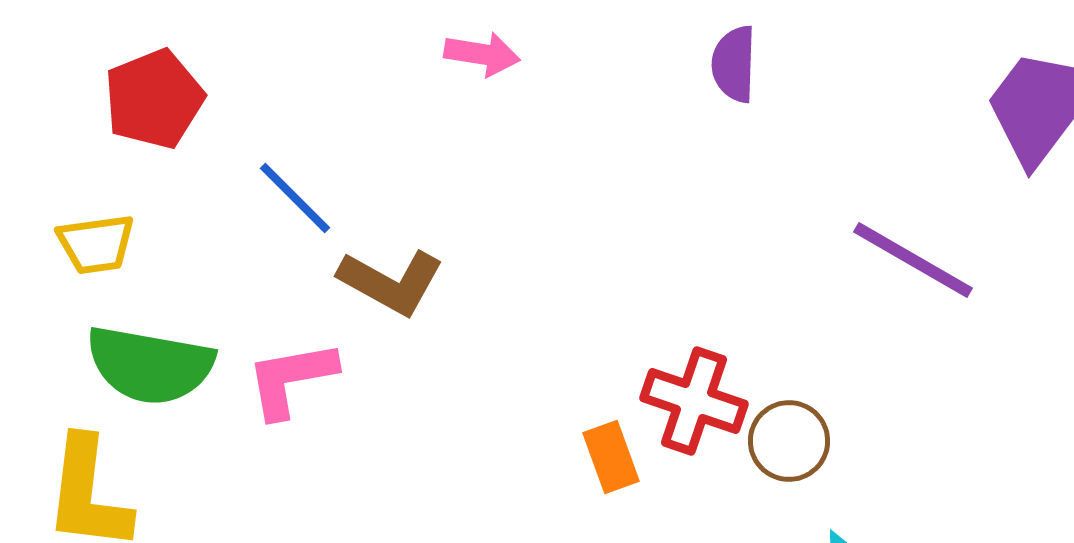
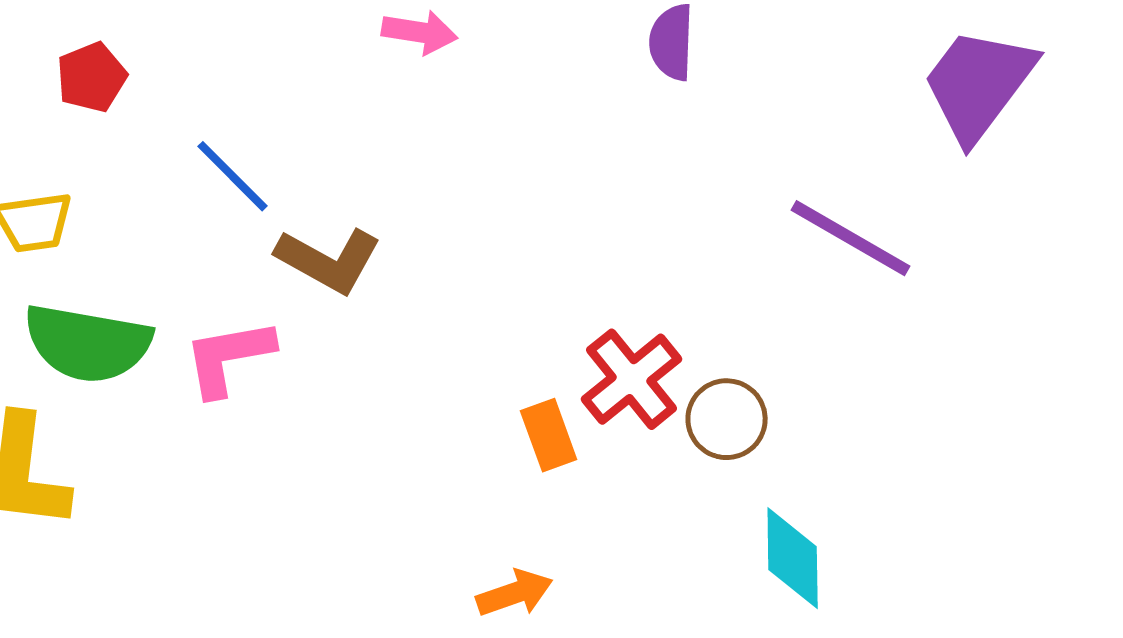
red pentagon: (154, 99) -> (92, 77), size x0.7
red cross: (694, 401) -> (632, 379), turned 32

